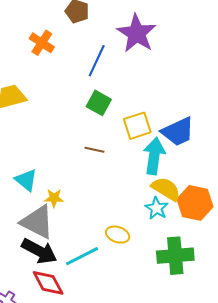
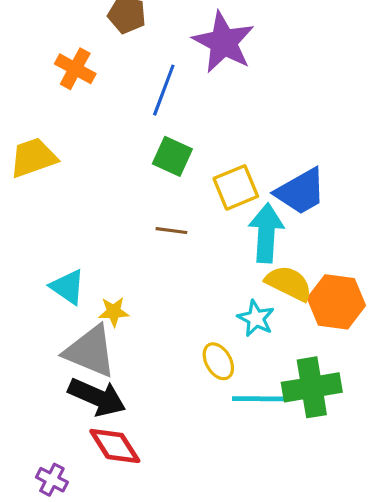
cyan star: (157, 208) -> (256, 318), moved
yellow ellipse: (118, 235) -> (218, 361), turned 45
cyan line: (82, 256) -> (260, 399), moved, turned 32

